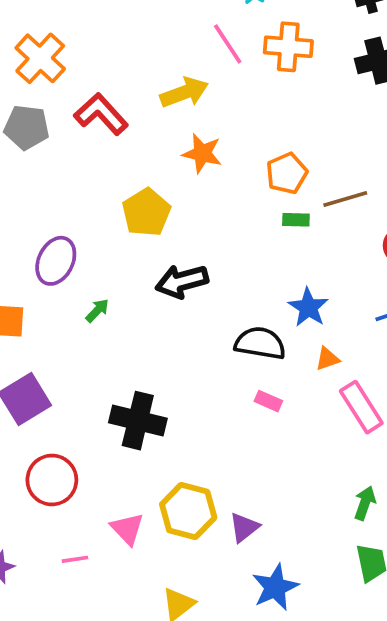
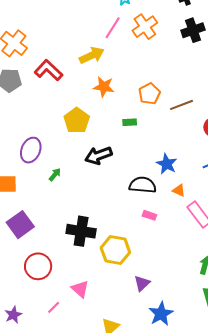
pink line: (228, 44) -> (113, 28), turned 70
orange cross: (288, 47) -> (145, 27), turned -35
green rectangle: (296, 220) -> (130, 122), moved
orange triangle: (327, 359) -> (179, 190), turned 48
yellow hexagon: (188, 511) -> (115, 250), moved
pink line: (75, 559) -> (54, 307), turned -32

